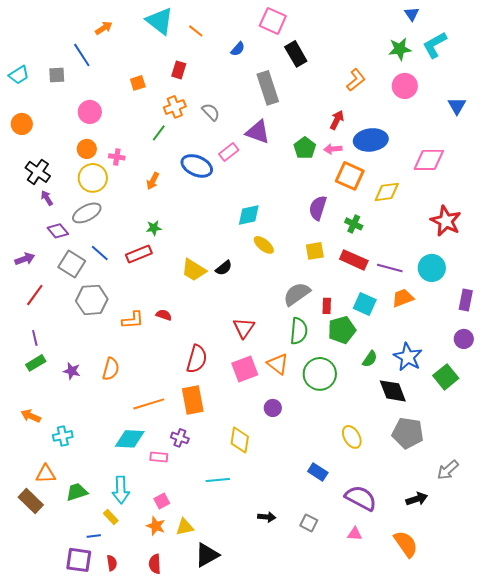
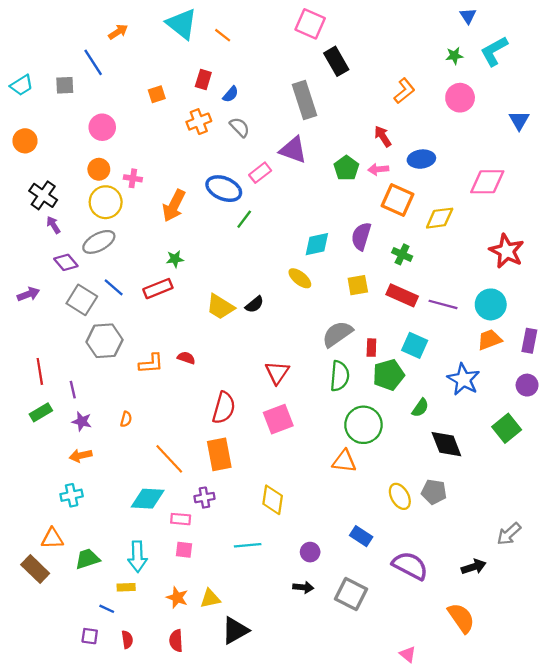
blue semicircle: (238, 49) -> (231, 94), moved
green star: (400, 49) -> (454, 56), size x0.7
red arrow: (337, 120) -> (383, 136), turned -60
green line: (159, 133) -> (244, 219), moved
blue ellipse: (371, 140) -> (421, 159), size x0.7
orange arrow: (153, 181) -> (174, 206), size x1.6
cyan diamond: (249, 215) -> (317, 244), moved
red line: (35, 295) -> (40, 371), moved, turned -45
orange trapezoid: (403, 298) -> (490, 340), moved
purple line: (35, 338) -> (73, 390), moved
blue star: (408, 357) -> (463, 379), moved
orange triangle: (278, 364) -> (344, 461), moved, turned -30
orange semicircle: (111, 369) -> (126, 419), size x0.6
orange line: (149, 404) -> (169, 459), turned 64
purple circle: (273, 408) -> (310, 552), moved
orange arrow: (31, 416) -> (81, 455), moved, turned -36
gray pentagon: (408, 433) -> (434, 492), moved, size x0.7
purple cross: (180, 438) -> (204, 498), turned -30
pink square: (162, 501) -> (184, 550), moved, turned 35
yellow rectangle: (111, 517) -> (126, 587), turned -49
gray square: (309, 523) -> (351, 594), size x1.6
pink triangle: (355, 534) -> (408, 654), moved, turned 35
blue line: (94, 536) -> (107, 609), turned 32
purple square: (79, 560) -> (90, 636), size x0.6

